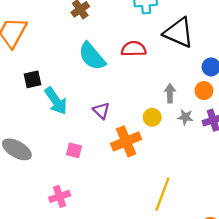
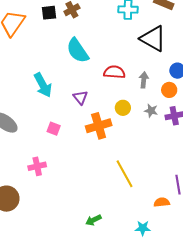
red semicircle: (134, 49) -> (114, 72), moved
black square: (33, 79) -> (49, 13), moved
gray arrow: (170, 93) -> (144, 80), moved
yellow line: (162, 194) -> (125, 174), turned -56

